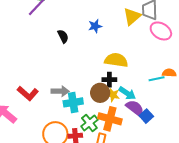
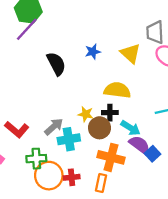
yellow triangle: (132, 16) -> (130, 53), moved, turned -36
black semicircle: (63, 36) -> (56, 64), size x1.5
gray arrow: (60, 91) -> (54, 127), turned -42
yellow star: (113, 95) -> (86, 114), moved
green cross: (89, 123) -> (36, 159), moved, turned 36

